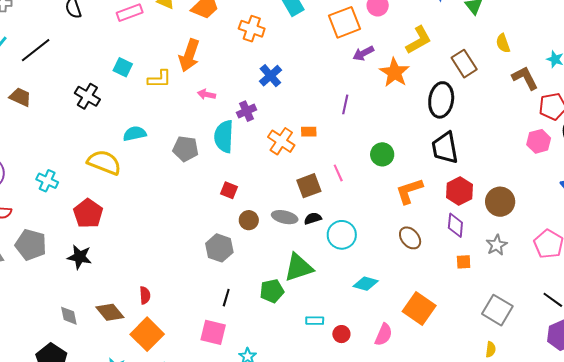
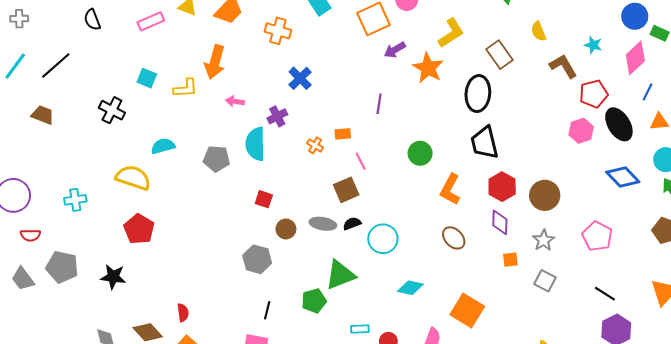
orange cross: (281, 141) -> (315, 145), size x0.6
pink line: (338, 173) -> (361, 161), moved
cyan cross: (47, 181) -> (75, 200), turned -30
orange L-shape: (409, 191) -> (450, 189), turned -40
red pentagon: (88, 213) -> (139, 229), moved
gray square: (497, 310) -> (545, 281), moved, size x0.7

